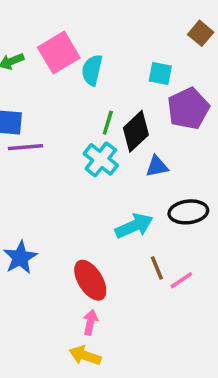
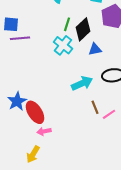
red ellipse: (90, 280) -> (35, 112), moved
pink arrow: (90, 322) -> (44, 131), moved, turned -112
yellow arrow: (85, 356) -> (33, 154), moved, turned -78

